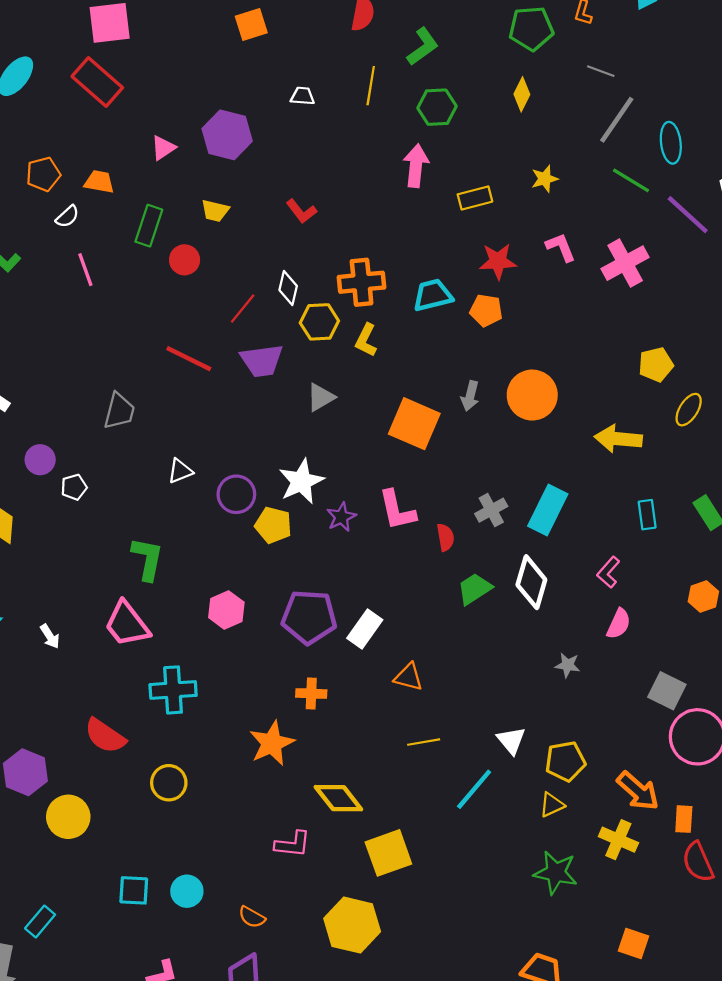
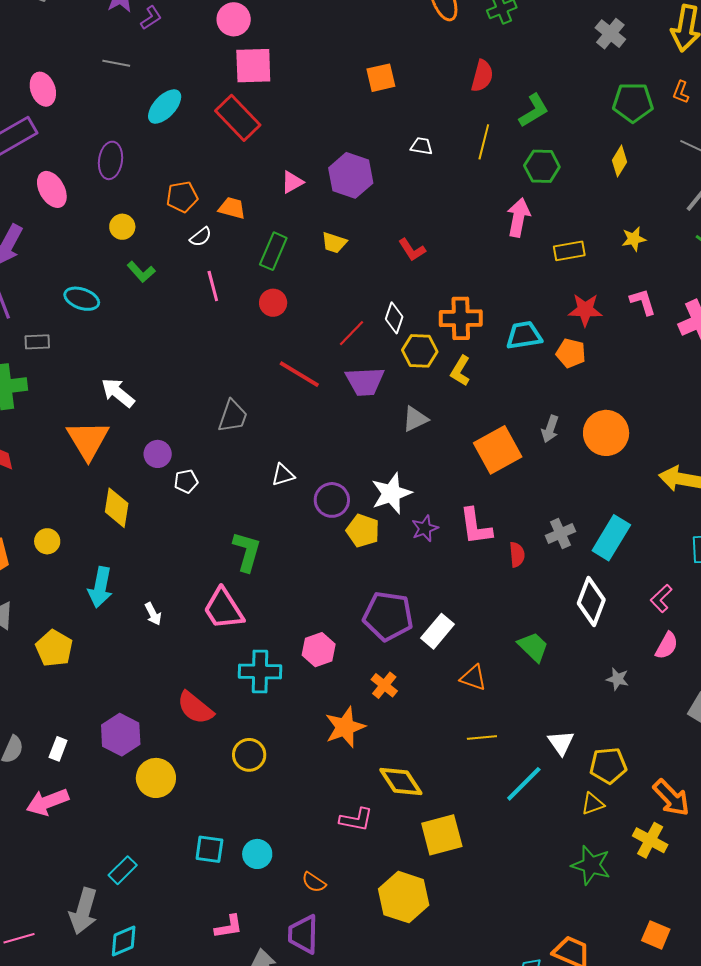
red circle: (185, 260) -> (273, 303), moved
orange square: (414, 424) -> (498, 450), turned 33
green trapezoid: (475, 589) -> (533, 647), moved, turned 72
pink hexagon: (226, 610) -> (319, 650), moved
orange cross: (311, 693) -> (384, 685), turned 32

